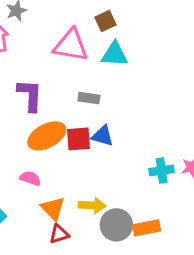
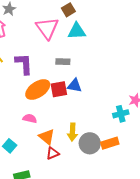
pink triangle: (71, 45) -> (47, 28), turned 50
cyan cross: (162, 170) -> (121, 114), moved
yellow arrow: (92, 205) -> (72, 132), turned 96

